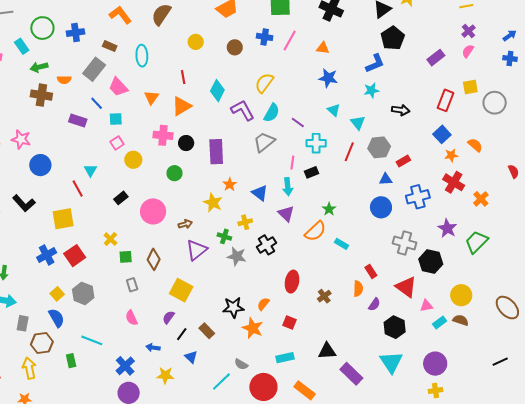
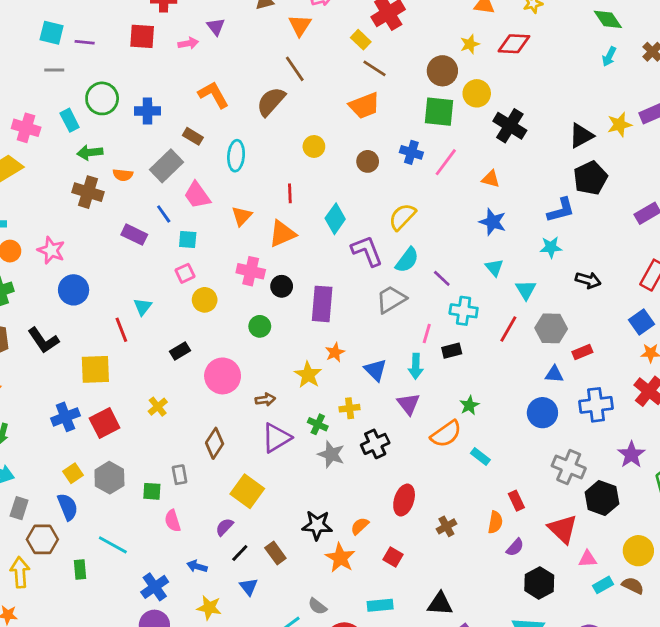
green square: (126, 257) -> (152, 491), moved

